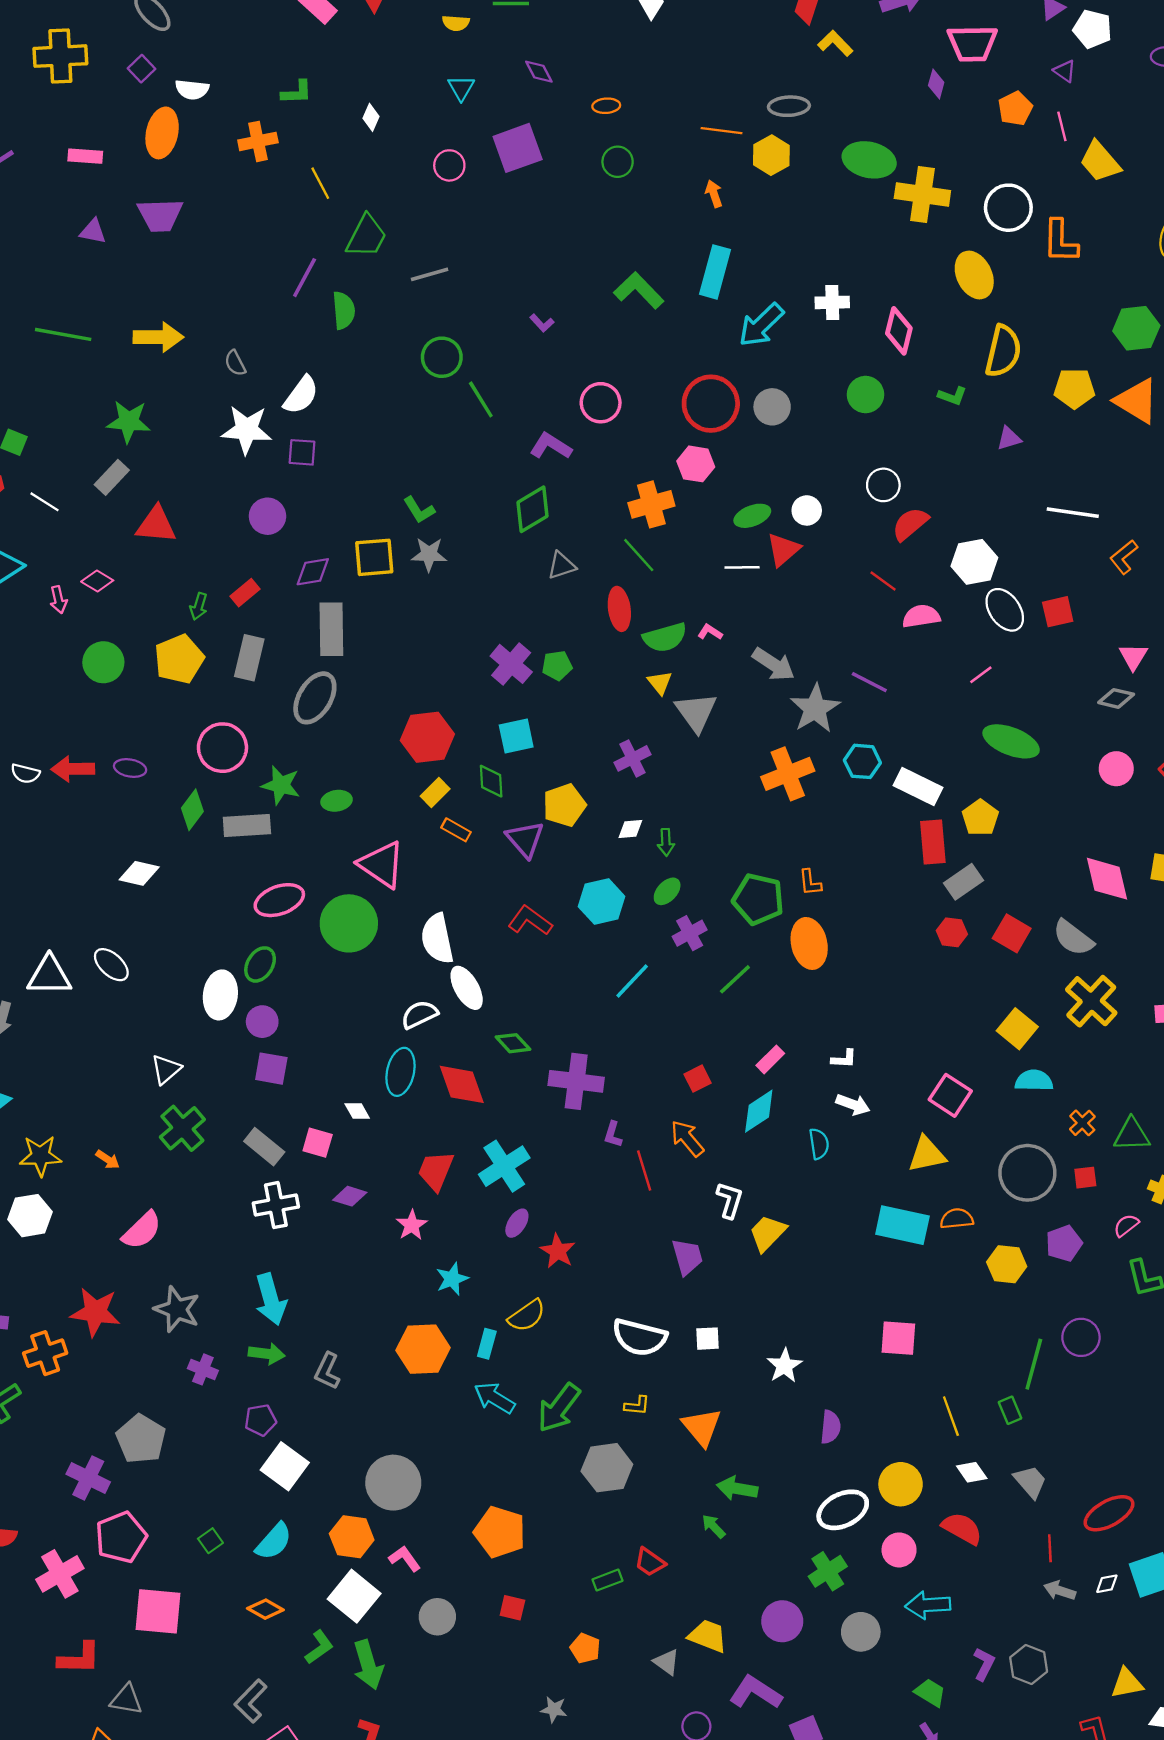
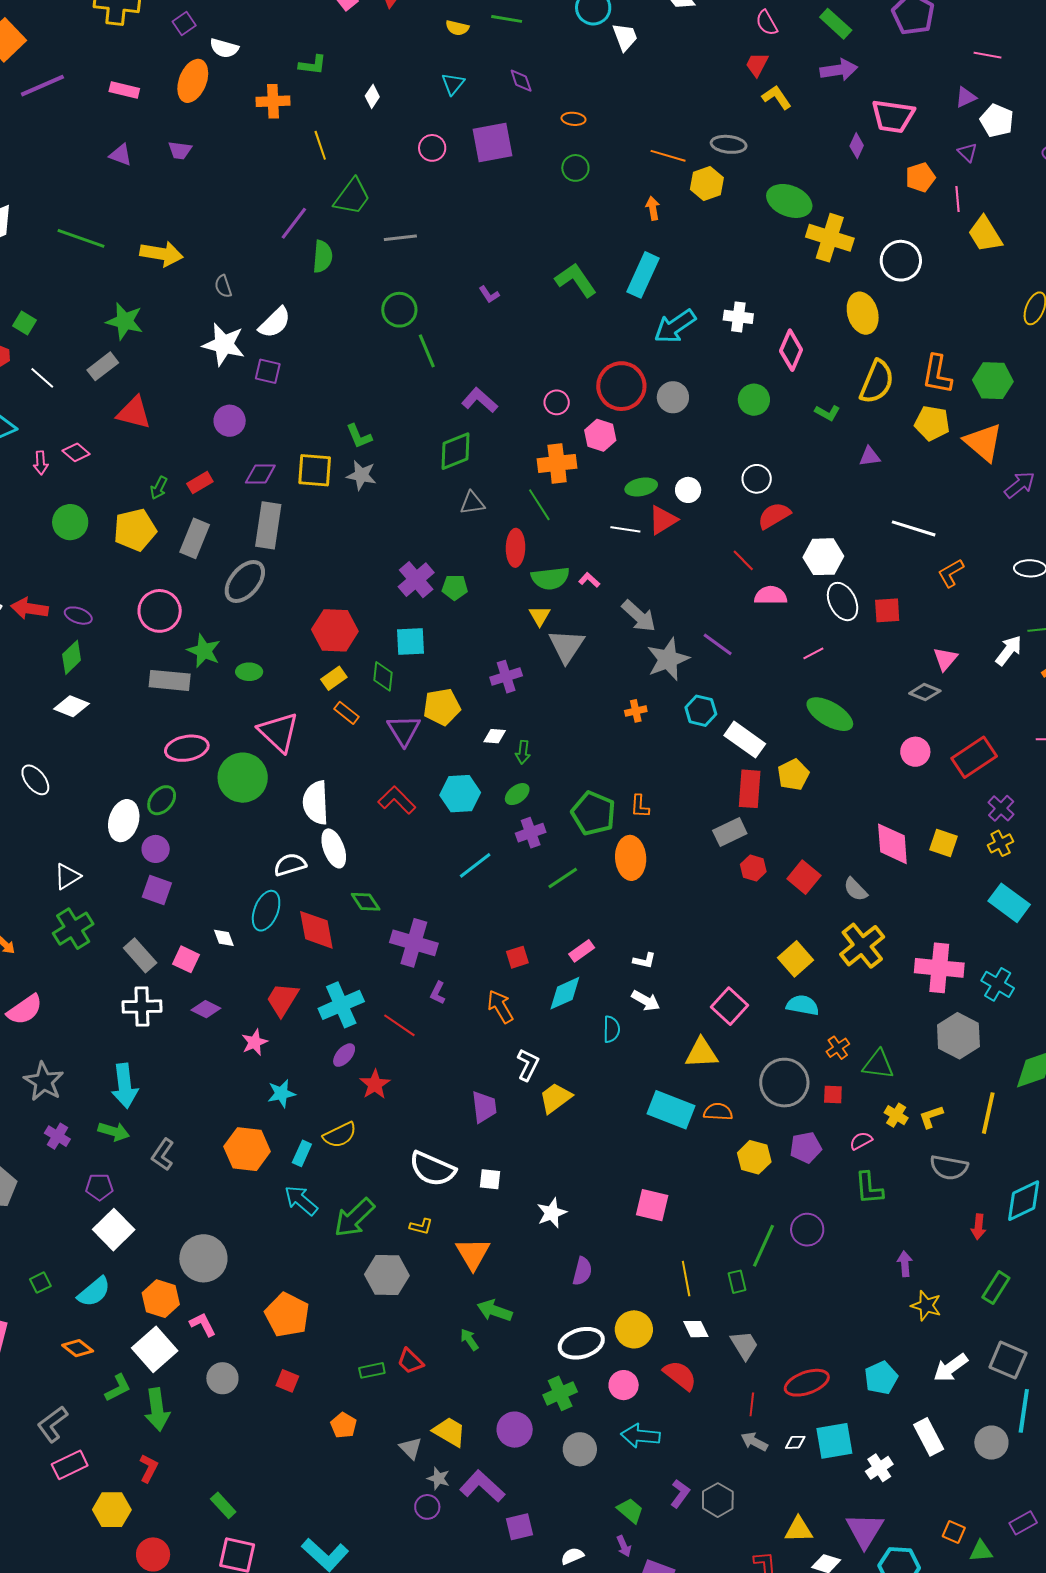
purple trapezoid: (160, 215) -> (180, 150), size x0.6
orange L-shape: (1060, 241) -> (937, 374), moved
pink circle: (601, 403) -> (557, 402), moved, size x0.7
orange cross: (788, 774) -> (636, 711), size x0.5
green diamond: (192, 810) -> (72, 657), moved
gray rectangle: (963, 882) -> (730, 832), moved
gray semicircle: (1073, 938) -> (855, 889), size x0.7
red line: (644, 1170) -> (399, 1025), moved, turned -48
gray star: (554, 1709) -> (438, 1478), moved

